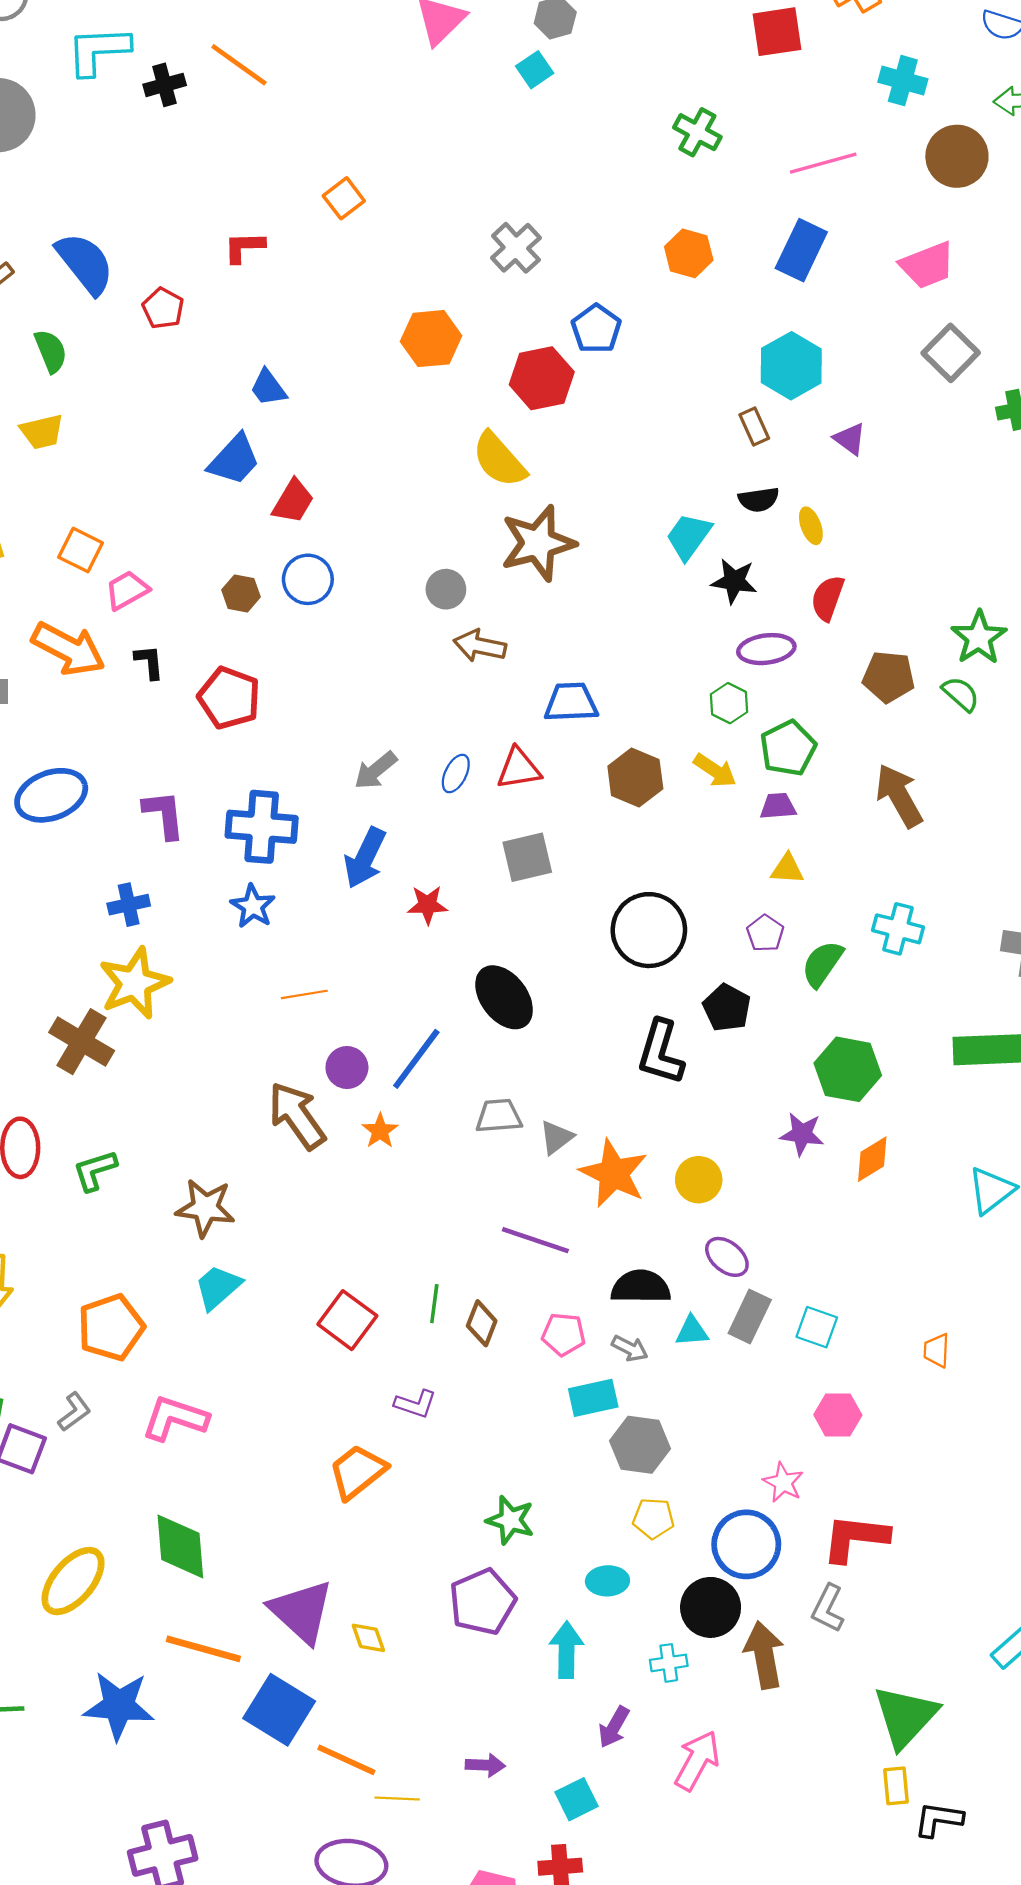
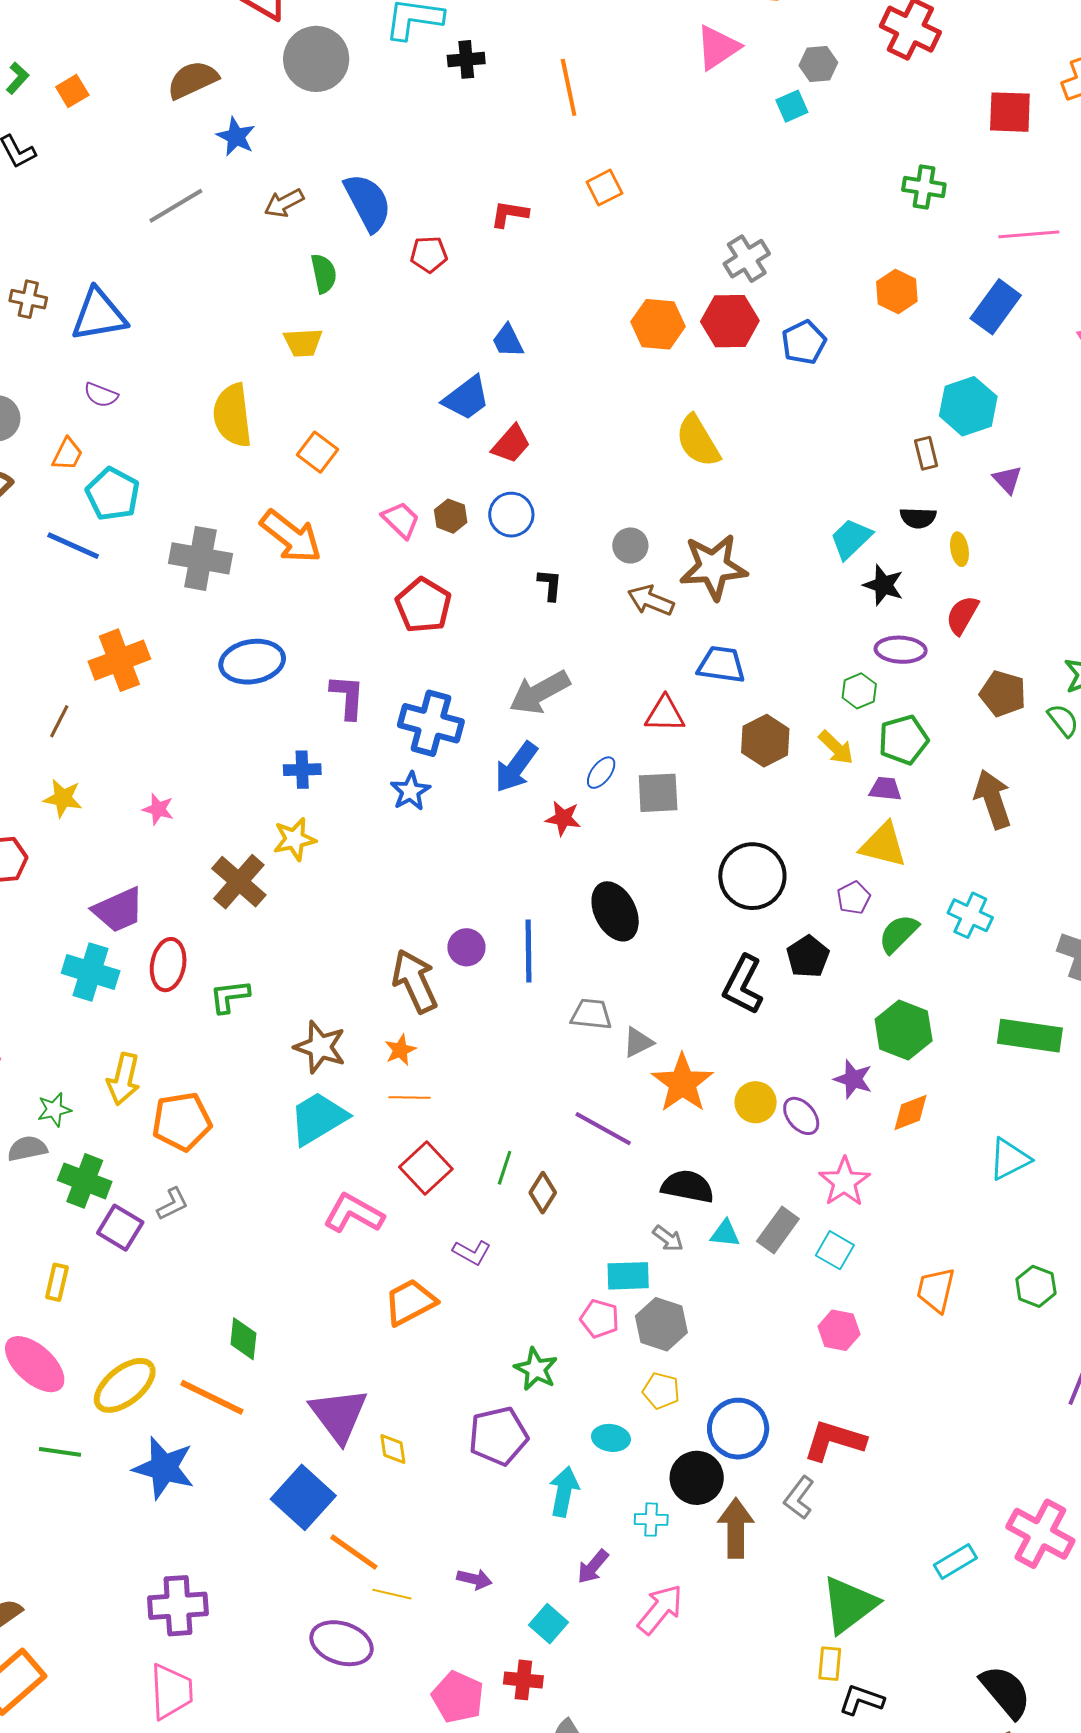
orange line: (239, 65) -> (569, 87), moved, turned 32
green cross: (697, 132) -> (924, 187), turned -30
red pentagon: (163, 308) -> (429, 254), turned 30
red hexagon: (542, 378) -> (730, 321), moved
brown star: (538, 543) -> (713, 567), moved
pink trapezoid: (127, 590) -> (401, 520), moved, turned 63
black L-shape: (149, 662) -> (550, 585), moved
gray arrow: (376, 770) -> (540, 692), size x1.5
blue ellipse: (456, 774) -> (601, 773), moved
yellow triangle: (787, 869) -> (883, 845), size x1.6
yellow star: (134, 983) -> (295, 839), size x0.7
orange line: (304, 994) -> (409, 1097), moved
blue line: (416, 1059) -> (529, 951), turned -48
orange star: (380, 1131) -> (400, 1050), moved
purple ellipse: (727, 1257) -> (801, 1116), moved
cyan trapezoid: (218, 1287) -> (318, 1118), size x1.4
orange pentagon: (111, 1327) -> (182, 1121), moved
pink pentagon: (564, 1334) -> (600, 1319), moved
orange trapezoid: (937, 1350) -> (936, 1290), size x1.5
pink L-shape: (175, 1418) -> (354, 1213), moved
pink star: (783, 1482) -> (844, 1182), moved, size x1.4
green diamond: (180, 1546) -> (243, 1339), size x0.7
yellow ellipse: (73, 1581) -> (125, 1385), moved
orange line: (203, 1649) -> (212, 1397), moved
cyan square: (576, 1799) -> (549, 1624), turned -33

